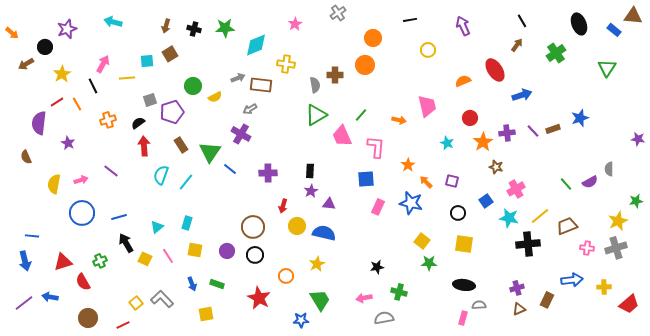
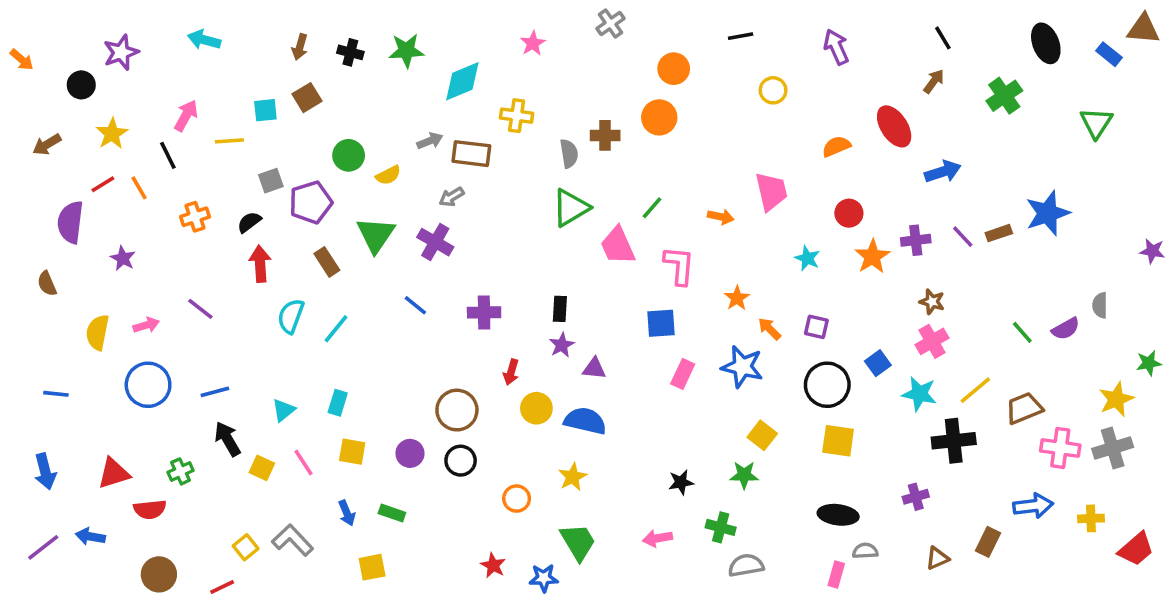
brown arrow: (26, 64) -> (47, 145), moved
blue star: (580, 118) -> (1048, 213), size x1.4
green triangle: (210, 152) -> (376, 235), moved
brown star: (496, 167) -> (932, 302), moved
black circle: (458, 213) -> (827, 385), size x1.6
blue line: (32, 236) -> (56, 394), moved
pink cross: (587, 248) -> (1060, 448), size x1.5
green star: (429, 263) -> (744, 475), moved
red semicircle: (83, 282) -> (150, 509), turned -66
purple cross: (517, 288) -> (916, 497), moved
red star: (259, 298) -> (493, 565), moved, size x0.6
gray semicircle: (384, 318) -> (746, 565), moved

